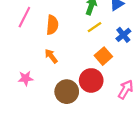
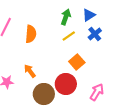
blue cross: (123, 35) -> (95, 34), moved
orange arrow: (51, 56) -> (30, 71), moved

